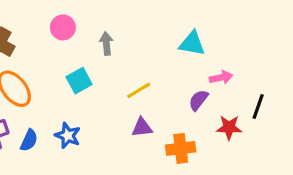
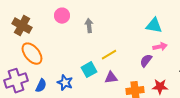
cyan triangle: (192, 44) -> (154, 26), moved
cyan square: (79, 81) -> (89, 70), moved
red star: (229, 127) -> (160, 87), moved

